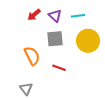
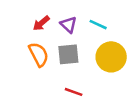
cyan line: (78, 16) -> (98, 25), turned 32
orange semicircle: (32, 56) -> (39, 54), moved

